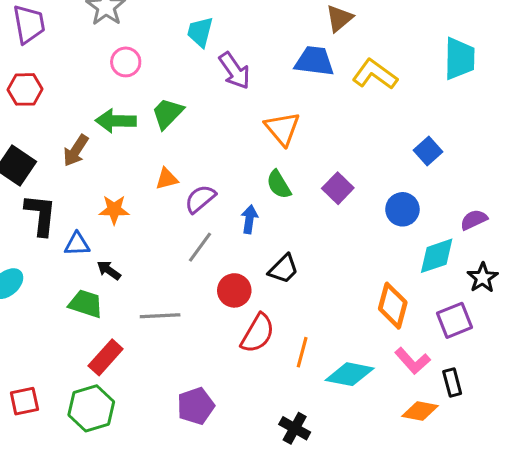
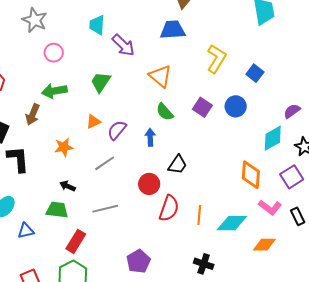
yellow L-shape: (375, 74) -> (216, 59), moved, turned 96
green trapezoid: (168, 113) -> (101, 82), moved
blue circle: (402, 209) -> (236, 106), moved
blue triangle: (77, 244) -> (26, 231), moved
gray line: (200, 247) -> (105, 163), moved, turned 30
orange diamond: (420, 411) -> (264, 245), moved

